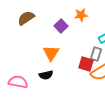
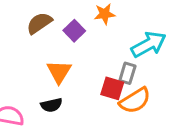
brown semicircle: (26, 18) -> (39, 23), moved

